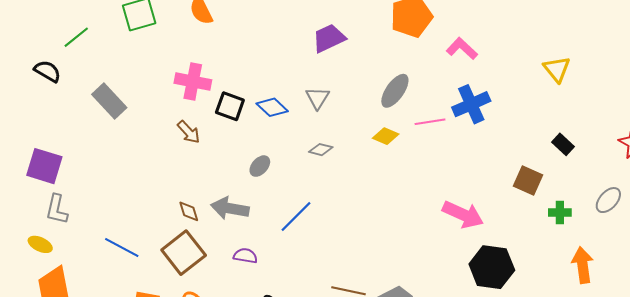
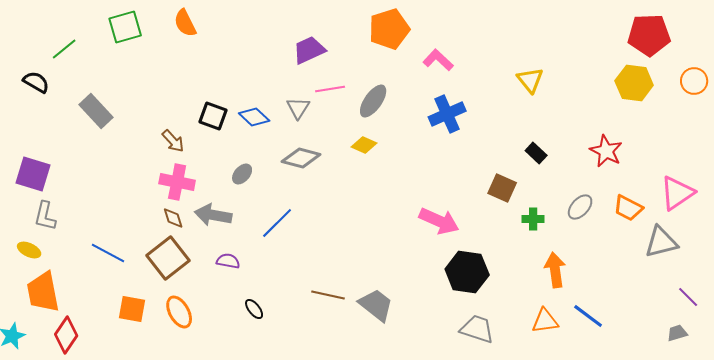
pink cross: (193, 81) -> (177, 182), moved
pink line: (430, 122) -> (330, 89), moved
gray diamond: (321, 150) -> (301, 158), size x1.6

